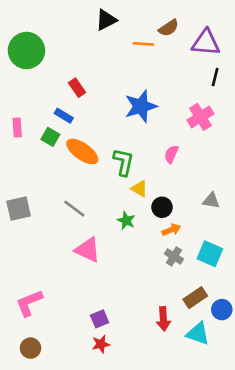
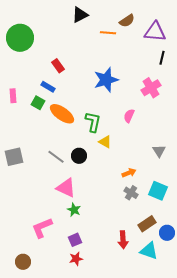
gray triangle: (211, 201) -> (159, 151), turned 48
black circle: (162, 207) -> (79, 156), moved
green star: (126, 221) -> (74, 210), moved
pink L-shape: (29, 303) -> (42, 228), moved

